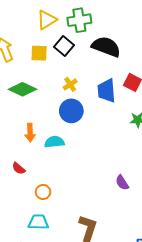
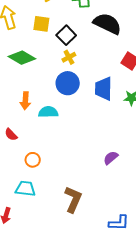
black square: (64, 46) -> (66, 35), moved
blue trapezoid: (107, 91) -> (104, 89), moved
purple semicircle: (122, 183) -> (111, 158), turned 77

